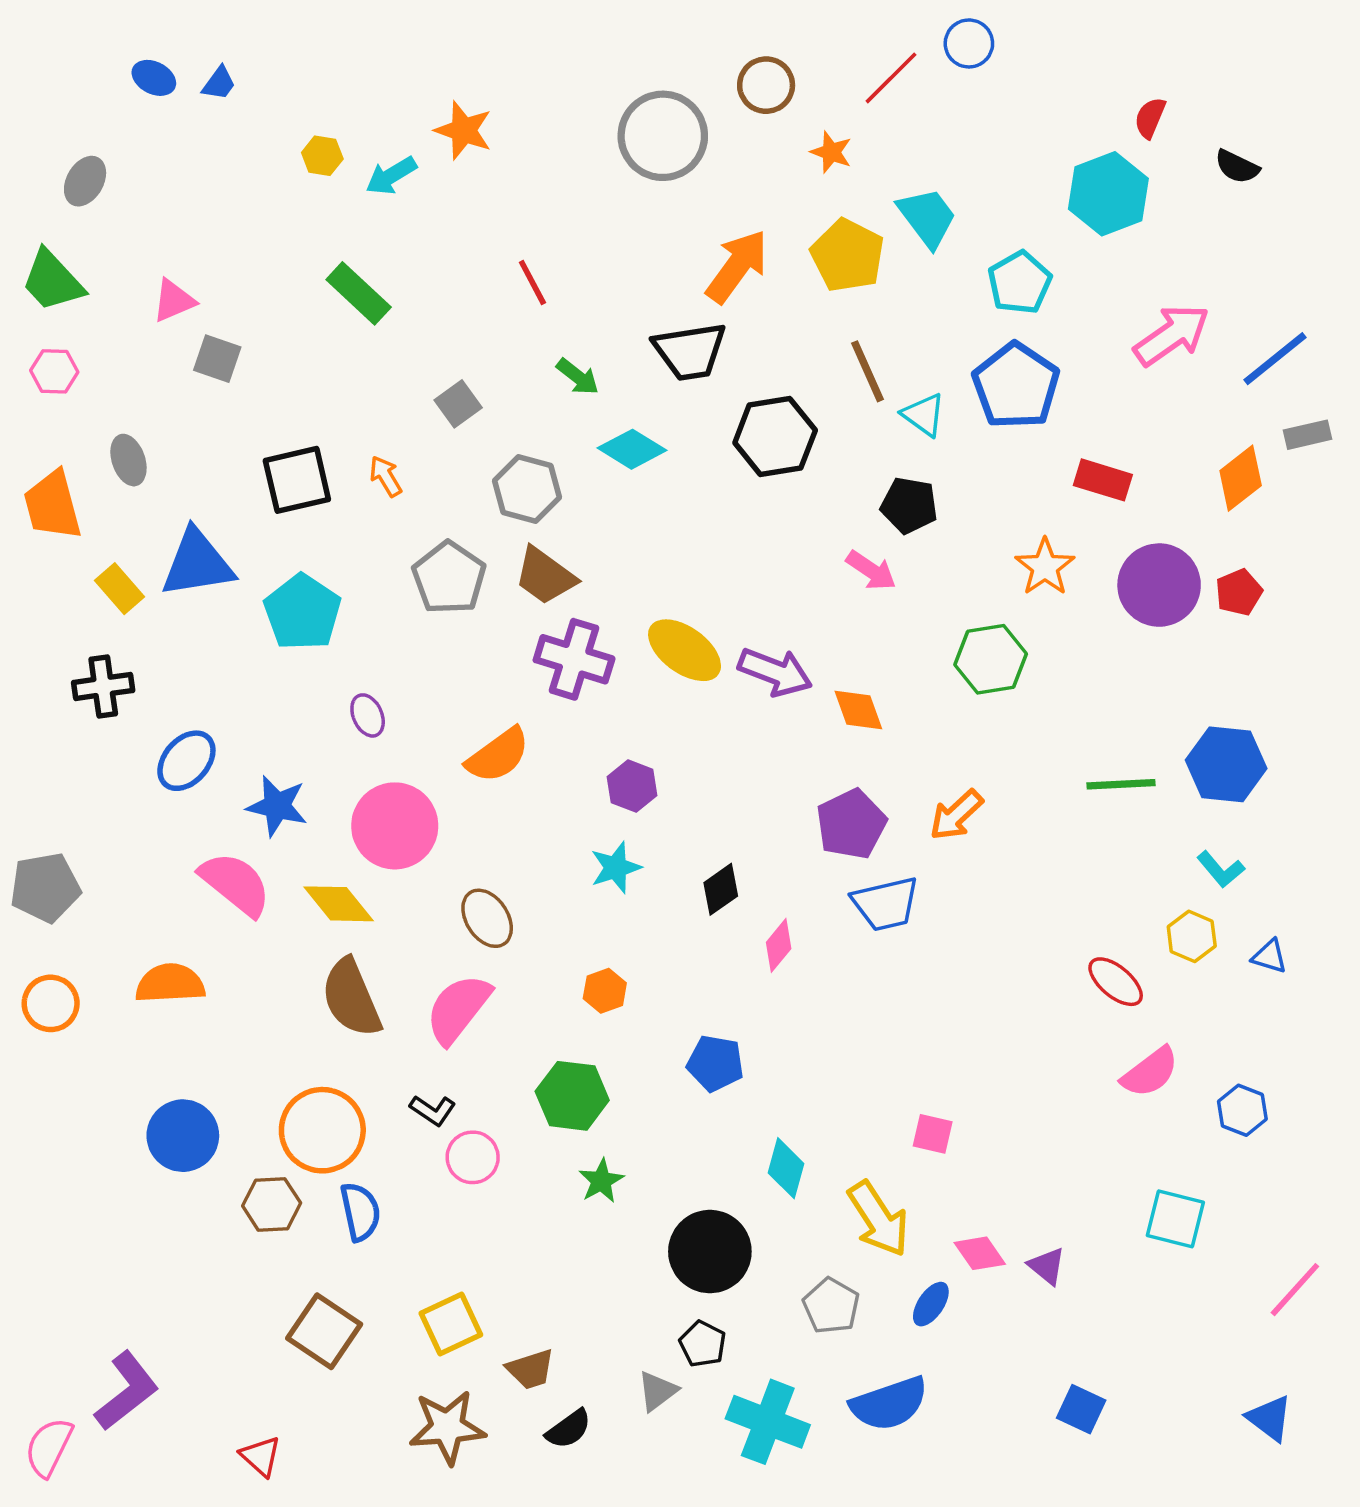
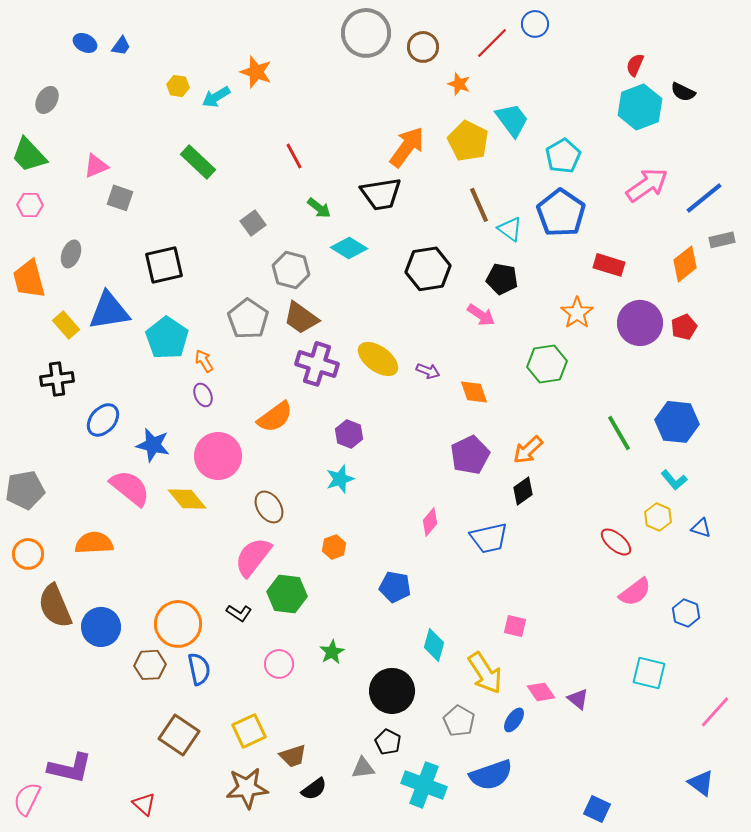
gray circle: (663, 136) -> (366, 33), moved
cyan hexagon: (1108, 194) -> (640, 107), moved
black hexagon: (775, 437) -> (428, 269), moved
gray ellipse: (128, 460) -> (71, 254), turned 40
orange arrow: (386, 476) -> (204, 361), moved
purple arrow: (775, 672) -> (428, 371), size x0.6
green line: (1121, 784) -> (619, 433), turned 63
black diamond: (721, 889) -> (523, 491), moved
blue trapezoid: (886, 904) -> (489, 538), moved
brown semicircle: (351, 998) -> (55, 606), moved
green hexagon: (572, 1096) -> (287, 594), moved
pink circle: (473, 1157) -> (279, 664), moved
purple L-shape: (127, 1391) -> (70, 768), turned 51
gray triangle: (657, 1391) -> (363, 768), turned 30
blue square: (1081, 1409) -> (597, 809), moved

